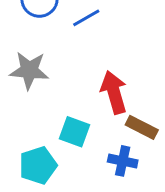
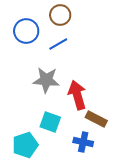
gray star: (29, 70) -> (46, 80), moved

